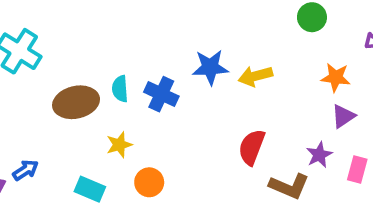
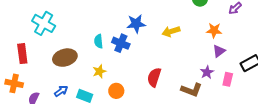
blue star: (210, 67) -> (136, 24), moved
brown ellipse: (76, 102) -> (65, 58), moved
red semicircle: (252, 147) -> (154, 77), moved
blue arrow: (26, 170) -> (61, 91), moved

